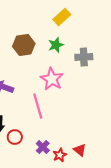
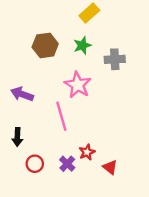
red circle: (15, 137) -> (35, 164), moved
red star: (60, 155) -> (87, 152), moved

